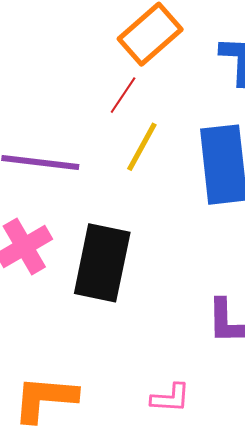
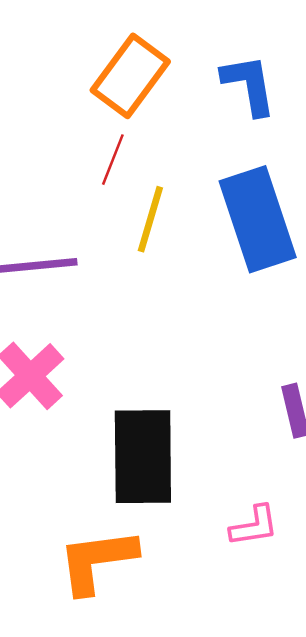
black rectangle: (102, 263) -> (143, 457), moved

